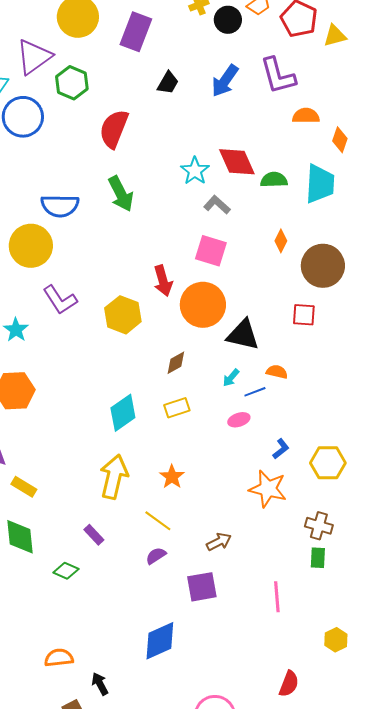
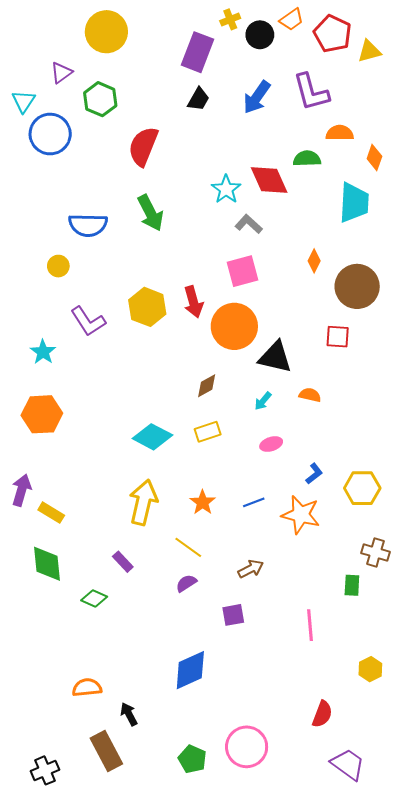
purple rectangle: (136, 32) -> (197, 52), moved
purple triangle: (34, 57) -> (61, 73), size x0.6
green semicircle: (274, 180) -> (307, 159), moved
yellow circle: (31, 246) -> (58, 266), size x0.5
pink square: (211, 251) -> (242, 271), turned -32
yellow hexagon: (123, 315) -> (147, 307), moved
blue line: (255, 392) -> (254, 502), moved
cyan diamond: (123, 413) -> (152, 437), turned 63
brown cross: (319, 526) -> (375, 552), moved
purple square: (202, 587) -> (233, 615), size x0.7

